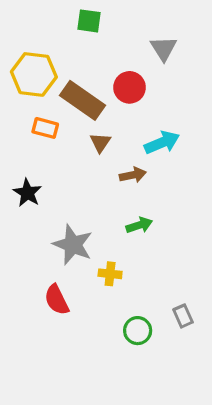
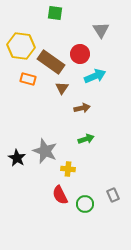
cyan arrow: (162, 143) -> (95, 76), moved
black star: (27, 193) -> (17, 158), moved
red semicircle: (57, 300) -> (60, 195), moved

